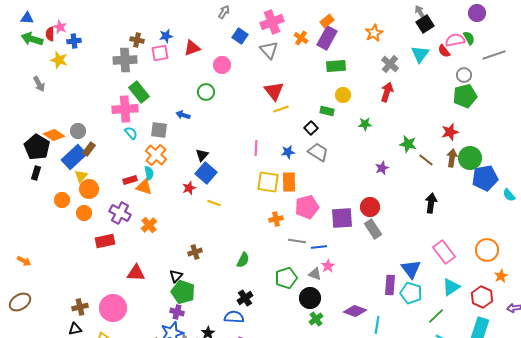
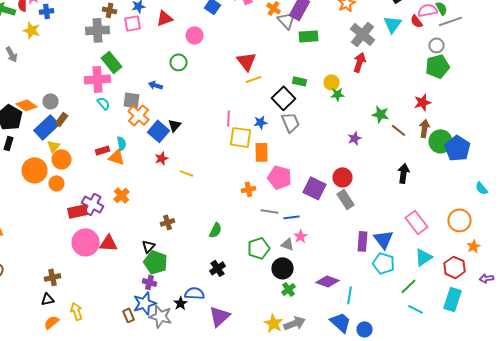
gray triangle: (269, 50) -> (286, 20), moved
gray line: (494, 55) -> (450, 21), moved
gray cross: (390, 64) -> (362, 34), size x1.4
yellow circle: (343, 95) -> (332, 82), moved
black square: (311, 128) -> (284, 98), size x1.6
gray trapezoid: (318, 152) -> (290, 122), turned 35
orange cross: (156, 155) -> (138, 115), moved
green circle: (470, 158) -> (440, 141), moved
blue square: (206, 173) -> (158, 131), moved
blue pentagon: (485, 178) -> (458, 148), turned -30
yellow square: (268, 182) -> (240, 137), moved
cyan semicircle: (509, 195) -> (482, 188), moved
orange circle: (62, 200) -> (34, 170), size x1.6
pink pentagon: (307, 207) -> (280, 177), turned 30
purple cross: (120, 213) -> (92, 204), moved
purple square: (342, 218) -> (314, 188), turned 30
purple rectangle: (390, 285) -> (362, 241), moved
pink circle: (113, 308) -> (86, 242), moved
blue semicircle: (234, 317) -> (194, 293), moved

